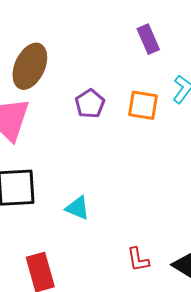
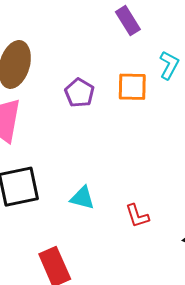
red L-shape: (138, 259) -> (137, 216), moved

